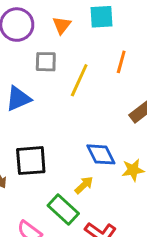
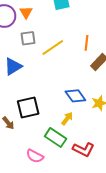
orange triangle: (62, 25) -> (26, 12), moved
orange line: (121, 62) -> (86, 43), moved
yellow line: (79, 80) -> (53, 47), turned 40

